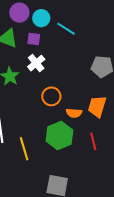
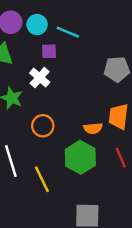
purple square: (34, 39) -> (49, 51), moved
orange circle: (51, 96) -> (43, 126), moved

